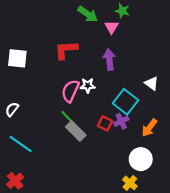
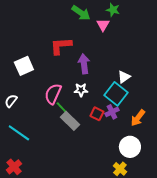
white square: (17, 58) -> (24, 66), moved, turned -30
purple arrow: (109, 60) -> (84, 64), moved
white triangle: (152, 83) -> (124, 77), moved, turned 48
white star: (88, 86) -> (81, 90), moved
pink semicircle: (70, 91) -> (53, 94), moved

